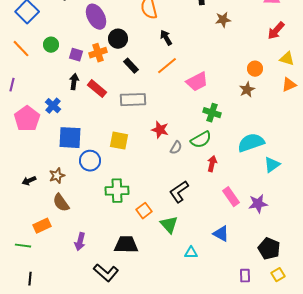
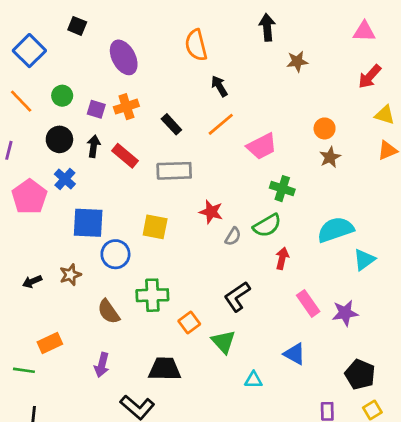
black circle: (118, 39) -> (59, 139), moved
orange circle: (255, 69) -> (325, 128), moved
brown semicircle: (61, 203) -> (109, 312), moved

